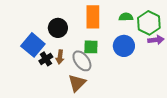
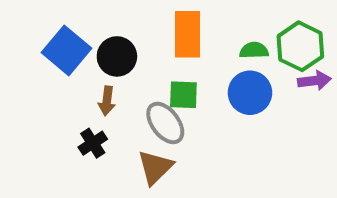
green semicircle: (126, 17) -> (254, 50), moved
blue square: (33, 45) -> (67, 50), moved
brown arrow: (60, 57) -> (107, 101), moved
black cross: (46, 59) -> (93, 143), moved

